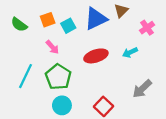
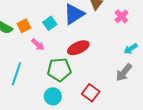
orange square: (48, 20) -> (24, 26), moved
cyan arrow: (130, 52) -> (131, 49), moved
green pentagon: (58, 77) -> (59, 70), moved, turned -30

